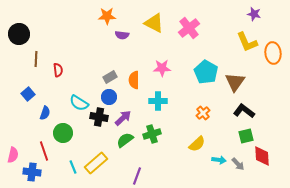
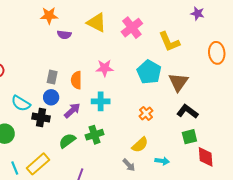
yellow L-shape: (247, 42) -> (169, 42), moved
gray rectangle: (110, 77) -> (52, 77), turned -48
purple arrow: (123, 118) -> (72, 110), moved
gray arrow: (238, 164) -> (129, 165), moved

